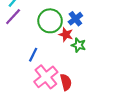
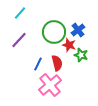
purple line: (13, 17) -> (19, 40), moved
red semicircle: (66, 82) -> (57, 63), moved

